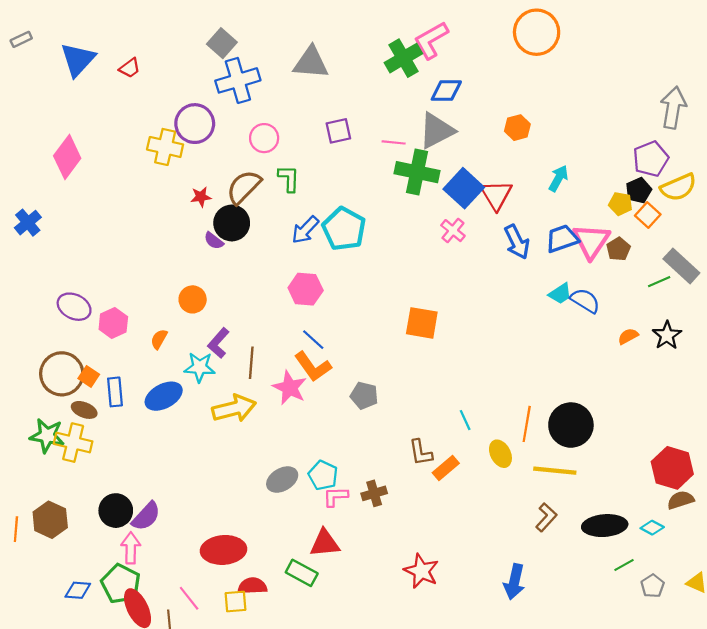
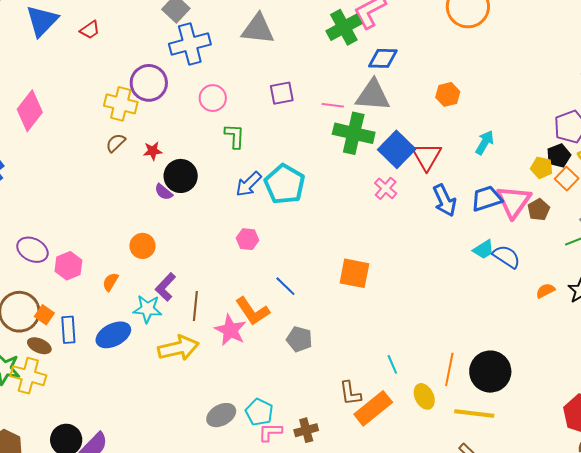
gray triangle: (436, 131) -> (373, 95), turned 30
brown semicircle: (244, 187) -> (116, 143), moved, size x0.6
pink hexagon: (306, 289) -> (248, 239), size x0.7
blue line: (313, 340) -> (285, 286), moved
orange rectangle: (446, 468) -> (373, 408), size x1.5

